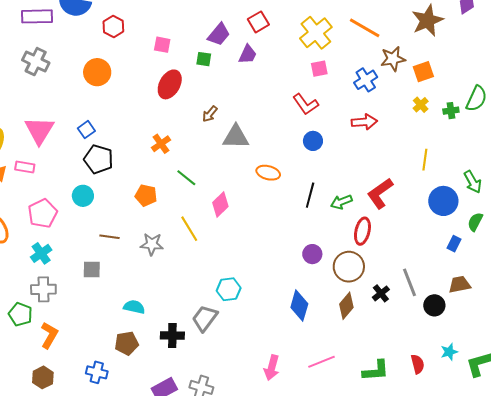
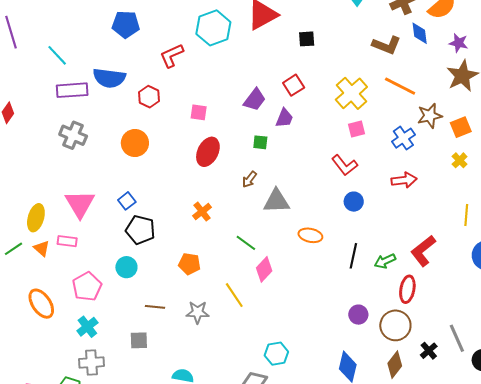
green square: (204, 59) -> (260, 142), moved
green line: (186, 178) -> (246, 243), moved

